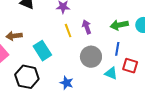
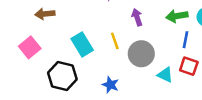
yellow line: (68, 31) -> (115, 41), moved
brown arrow: (14, 36) -> (45, 14), moved
blue line: (117, 49) -> (186, 40), moved

